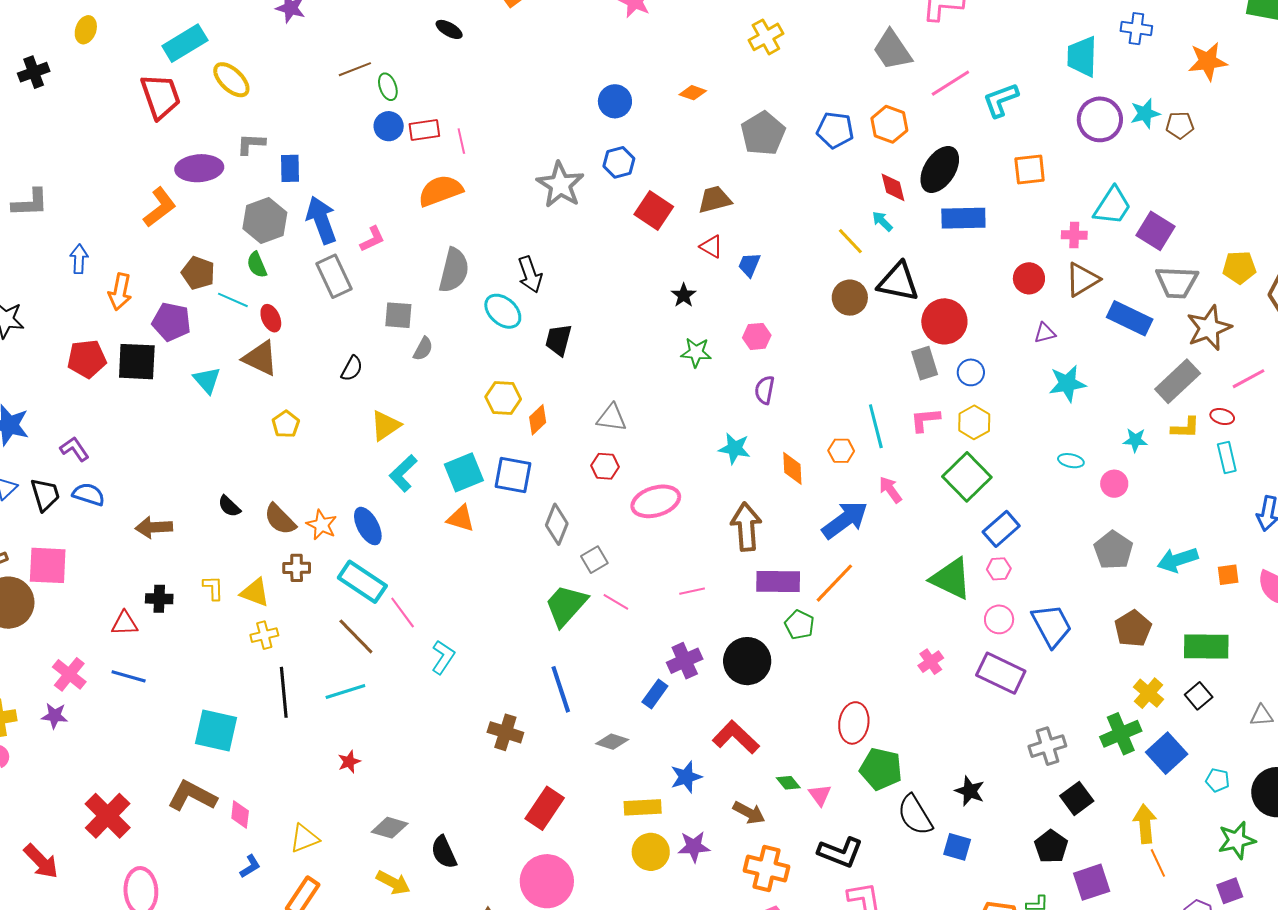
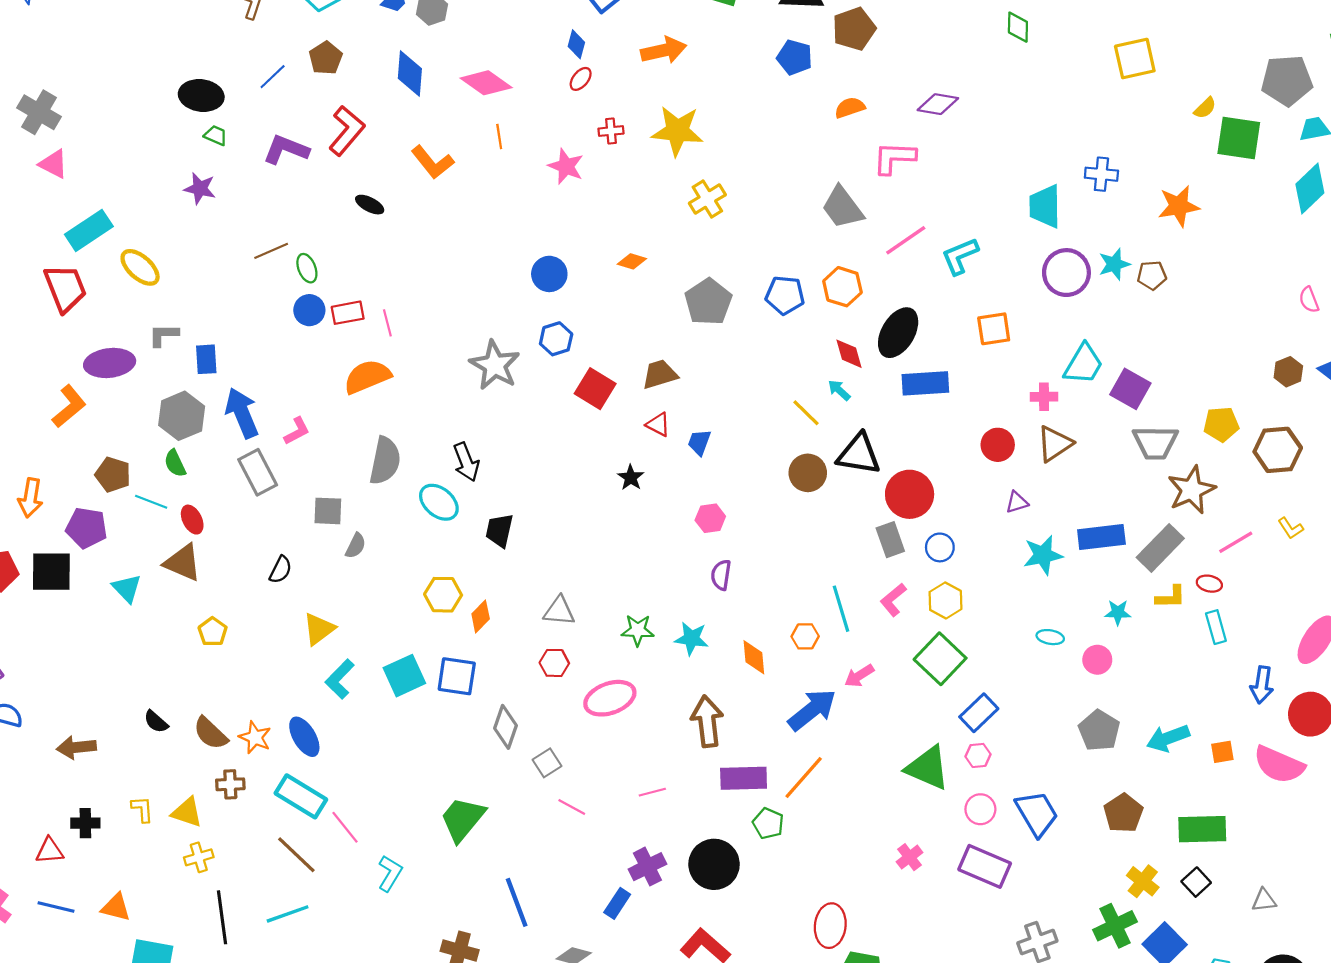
blue rectangle: (1130, 318) -> (1101, 537), moved, turned -30
green star: (696, 352) -> (638, 630), moved
pink L-shape: (925, 420) -> (893, 600), turned -32
pink arrow: (890, 490) -> (859, 676), turned -84
orange triangle: (461, 518) -> (116, 907), moved
green trapezoid: (566, 605) -> (462, 819), moved

